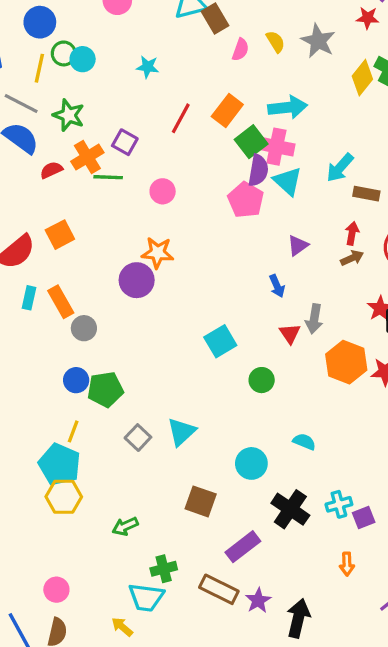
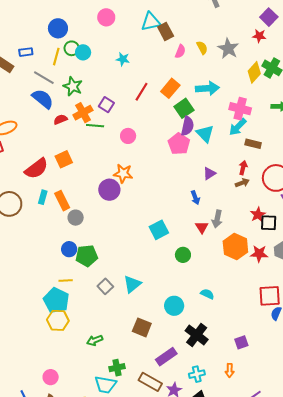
pink cross: (276, 147) -> (240, 109), moved
yellow line: (73, 431) -> (66, 281), turned 64
cyan cross: (339, 504) -> (197, 374), moved

